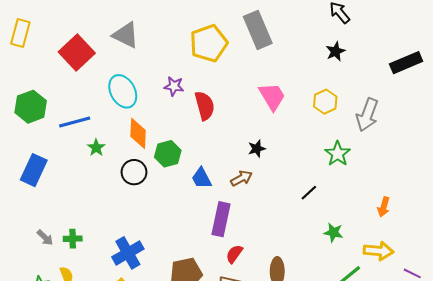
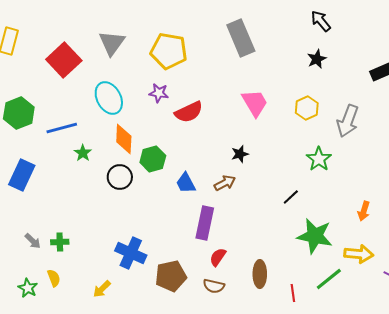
gray triangle: (126, 35) -> (112, 43), turned 40
yellow pentagon: (209, 43) -> (169, 51), moved, turned 30
red semicircle: (205, 106) -> (189, 112), turned 80
green star: (333, 232) -> (315, 236), size x1.8
blue cross: (128, 253) -> (131, 253), moved, turned -36

